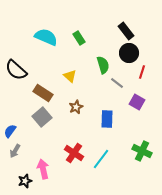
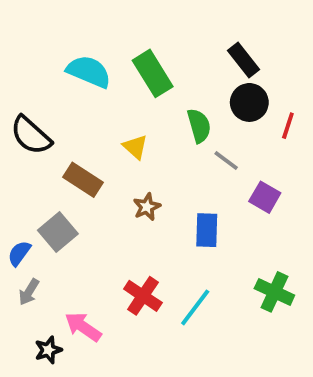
green rectangle: (79, 38) -> (153, 73), size x1.6
red line: (142, 72) -> (288, 126), moved
gray square: (42, 117) -> (58, 232), moved
pink arrow: (43, 169) -> (83, 327), turned -42

